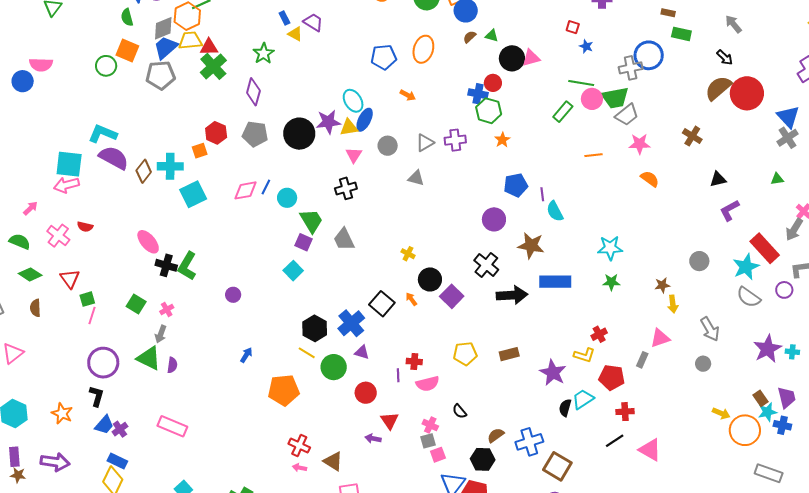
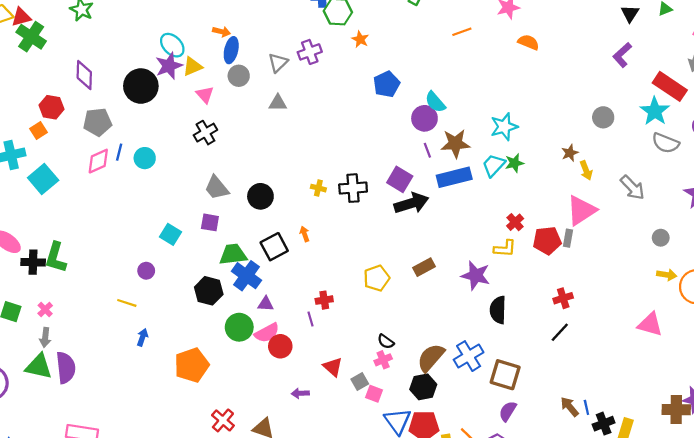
purple diamond: (253, 92) -> (84, 75), moved
orange arrow: (408, 95) -> (221, 32), moved
cyan ellipse: (353, 101) -> (172, 45), moved
blue ellipse: (365, 120) -> (231, 50), moved
gray pentagon: (255, 134) -> (98, 122), moved
black triangle: (718, 179) -> (630, 13), moved, turned -30
purple line: (542, 194) -> (427, 150), moved
purple circle: (494, 219) -> (424, 118), moved
green trapezoid: (311, 221) -> (233, 254), moved, turned -52
purple square: (304, 242) -> (210, 222), moved
brown star: (531, 245) -> (455, 144), moved
yellow cross: (408, 254) -> (318, 188), moved
black cross: (486, 265) -> (353, 188), moved, turned -30
black circle: (430, 279) -> (260, 196), moved
purple circle: (233, 295) -> (146, 271), moved
purple square: (452, 296) -> (400, 179), moved
orange arrow: (411, 299) -> (305, 234), turned 32
black square: (382, 304) -> (274, 247), turned 35
pink triangle: (660, 338) -> (581, 210), size x1.4
yellow line: (307, 353) -> (127, 303), moved
gray circle: (703, 364) -> (661, 238), moved
purple semicircle: (172, 365) -> (66, 368), size x1.8
red pentagon: (612, 377) -> (547, 240), moved
pink semicircle: (428, 384) -> (267, 333), moved
cyan trapezoid: (583, 399) -> (494, 165), moved
black semicircle: (565, 408) -> (498, 310), size x1.4
red triangle: (390, 421) -> (333, 367), moved
pink cross: (430, 425) -> (383, 360), moved, turned -35
brown semicircle: (496, 435) -> (431, 358), size x1.6
red cross: (299, 446) -> (223, 420), turned 30
pink triangle: (650, 450) -> (650, 324), moved
pink square: (438, 455) -> (374, 394), turned -35

